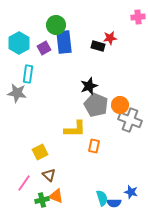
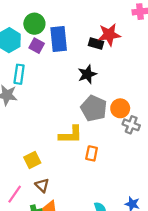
green circle: (56, 25) -> (34, 24), moved
red star: (110, 38) -> (109, 35), size x1.5
purple square: (44, 48) -> (37, 46), turned -32
black star: (89, 86) -> (87, 74), moved
gray cross: (130, 120) -> (131, 125), size x0.7

